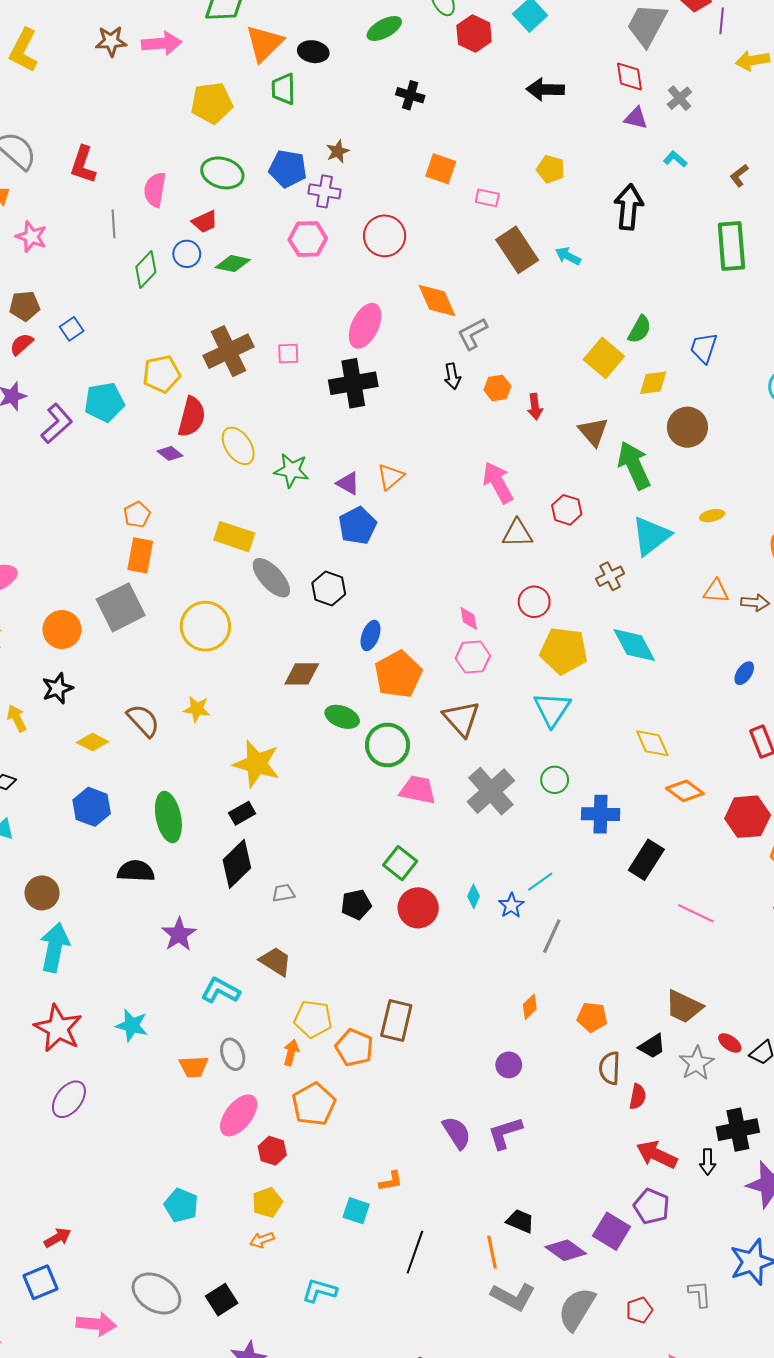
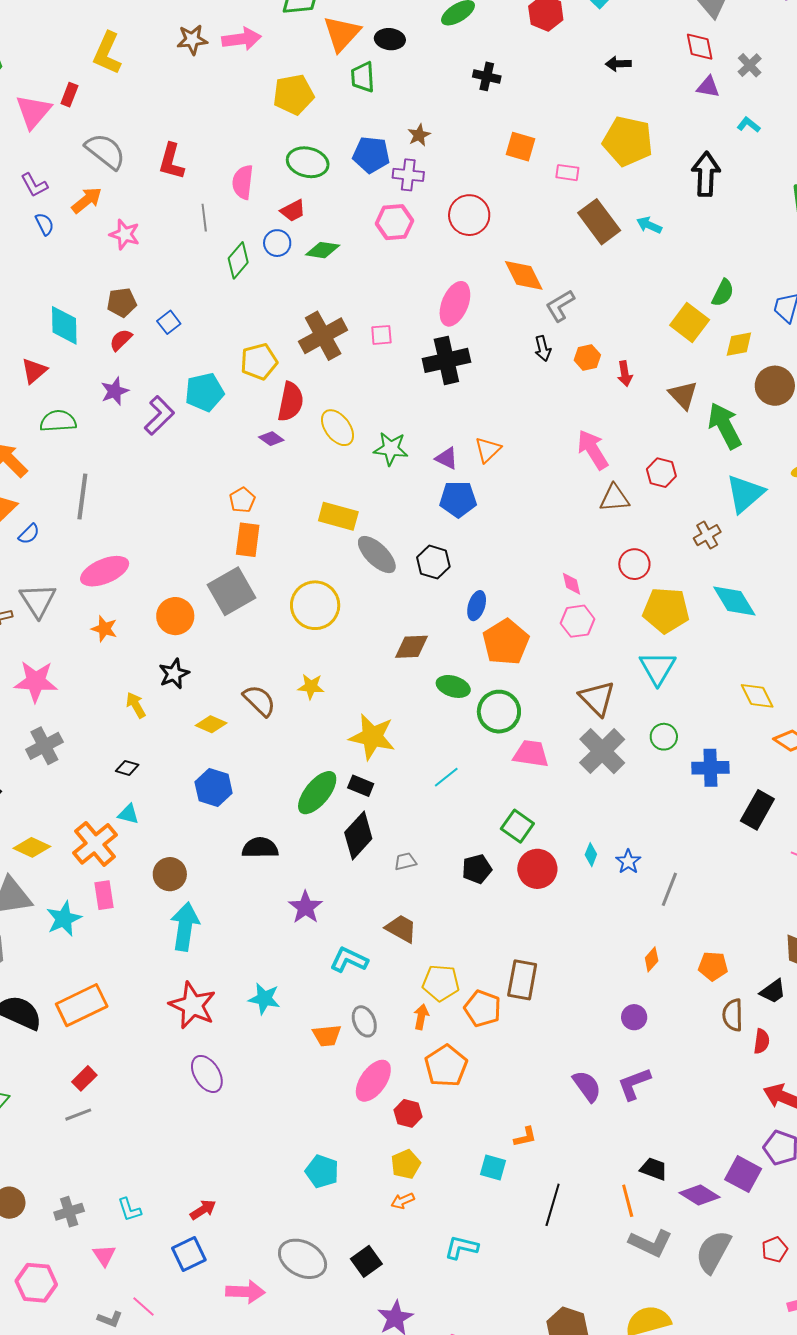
black arrow: (545, 89) -> (618, 64), size x0.7
yellow pentagon: (551, 169) -> (628, 141), size x1.8
blue pentagon: (358, 526) -> (458, 499), turned 30
brown triangle: (461, 719) -> (597, 698), moved
black rectangle: (242, 813) -> (361, 786), turned 55
green ellipse: (168, 817) -> (317, 793), moved, turned 54
cyan line: (540, 882) -> (446, 777), moved
purple ellipse: (69, 1099) -> (207, 1074), turned -66

